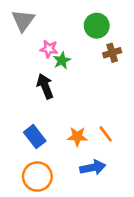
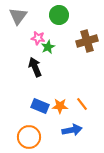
green circle: (97, 26) -> (59, 15), moved
brown cross: (112, 53) -> (87, 41), size x1.5
blue rectangle: (35, 137) -> (40, 106), moved, turned -30

